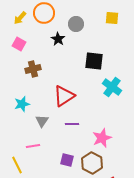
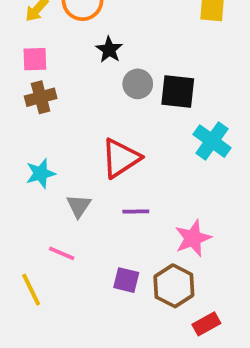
gray circle: (76, 24) -> (138, 84), moved
pink square: (19, 44) -> (35, 59), turned -32
brown cross: (33, 69) -> (41, 97), moved
pink line: (33, 146) -> (62, 253), turned 32

